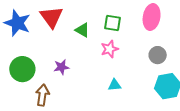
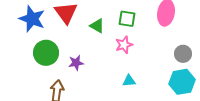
gray circle: (158, 55) -> (183, 54), moved
green circle: (22, 69) -> (46, 53), moved

